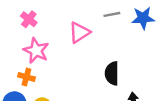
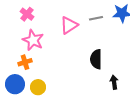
gray line: (112, 14) -> (96, 18), moved
orange cross: (26, 77) -> (25, 62), turned -32

